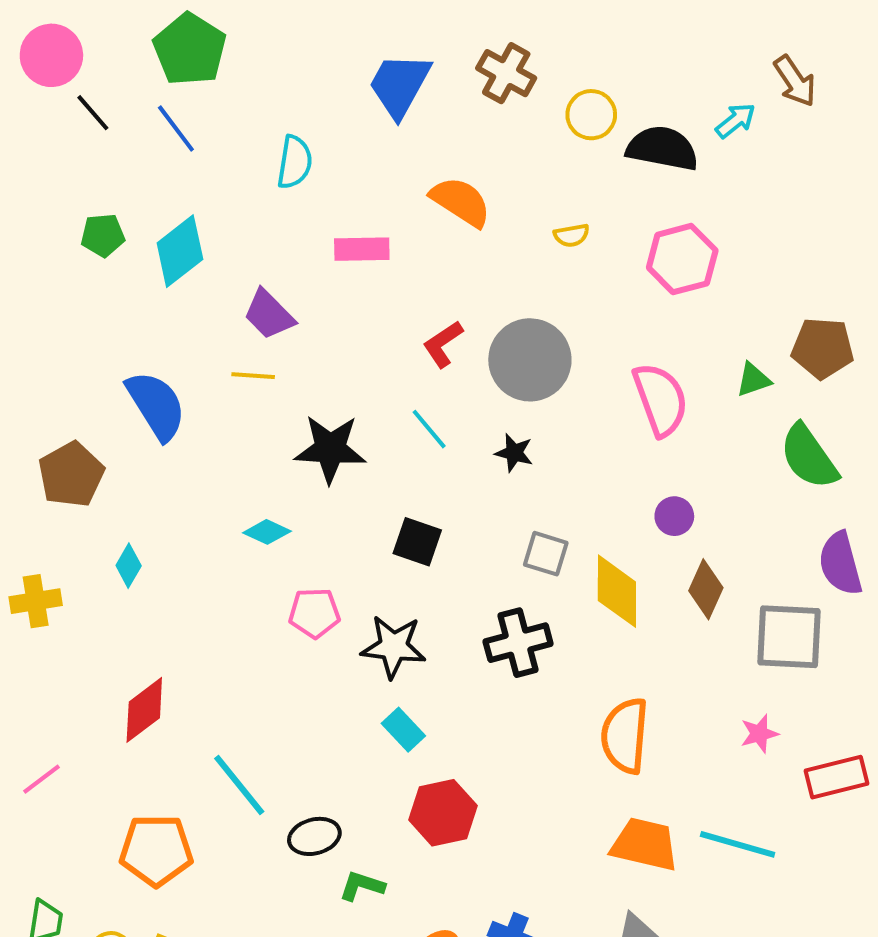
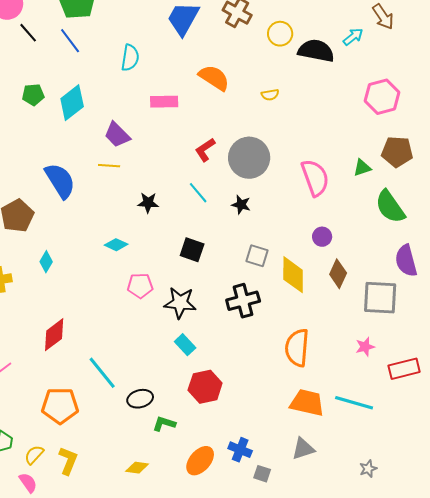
pink hexagon: (682, 259) -> (382, 97), moved
black star: (330, 449) -> (148, 203), size x0.6

